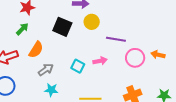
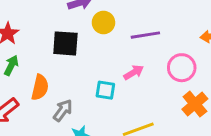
pink circle: (135, 58) -> (182, 68), moved

